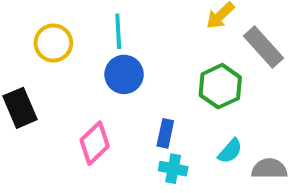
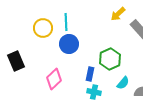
yellow circle: (53, 43) -> (43, 28), moved
green hexagon: (220, 86) -> (110, 59), moved

